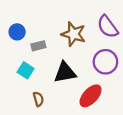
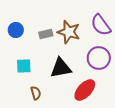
gray rectangle: (38, 46) -> (46, 34), moved
cyan square: (26, 70) -> (24, 66), turned -35

